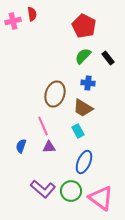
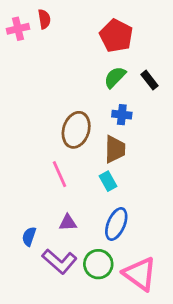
brown trapezoid: (83, 108) -> (115, 149), turned -120
blue semicircle: (21, 146) -> (29, 236), moved
purple triangle: (49, 147) -> (68, 223), moved

